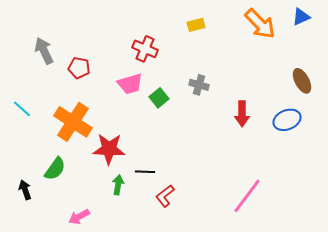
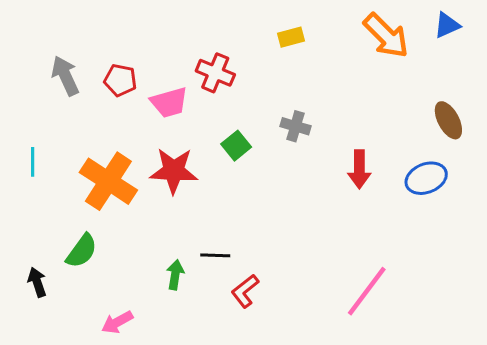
red pentagon: (79, 68) -> (120, 80), moved
pink trapezoid: (130, 84) -> (169, 102), moved
cyan line: (22, 109) -> (33, 162), turned 48
red star: (109, 149) -> (174, 171), moved

